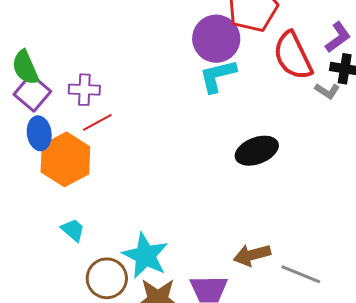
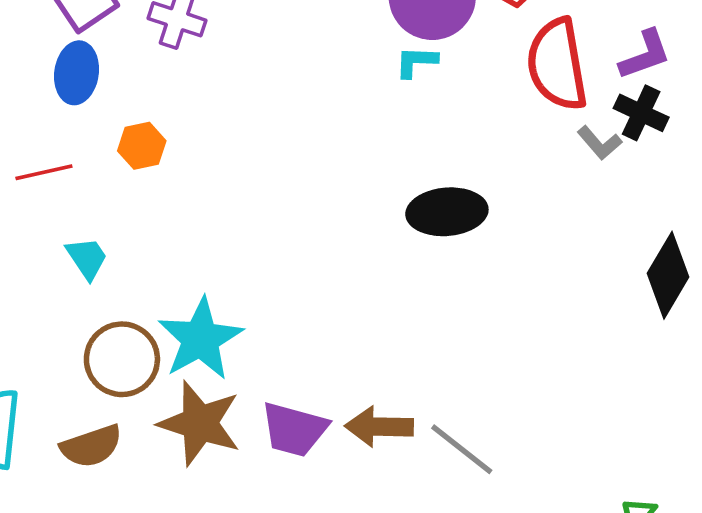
cyan L-shape: (218, 76) -> (416, 62), size x0.6
red line: (97, 122) -> (44, 172), moved
orange hexagon: (65, 159) -> (142, 146), moved, size x0.5
brown arrow: (252, 255) -> (379, 427), moved

